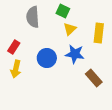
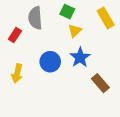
yellow rectangle: (99, 33) -> (106, 18), moved, turned -36
red rectangle: (14, 47) -> (15, 35), moved
blue star: (75, 54) -> (80, 57), turned 30

